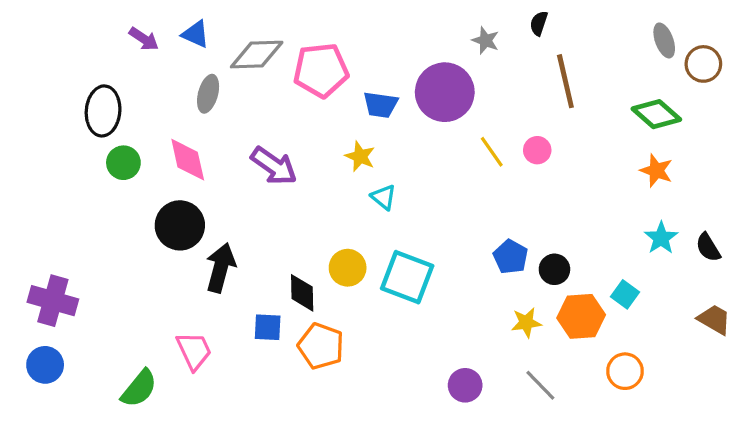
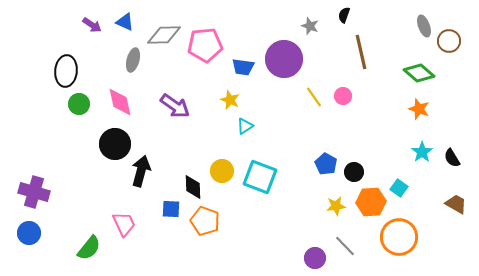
cyan triangle: (384, 197) -> (245, 126), turned 48
orange circle: (625, 371) -> (399, 237), size x1.6
purple circle: (465, 385) -> (315, 258), moved

